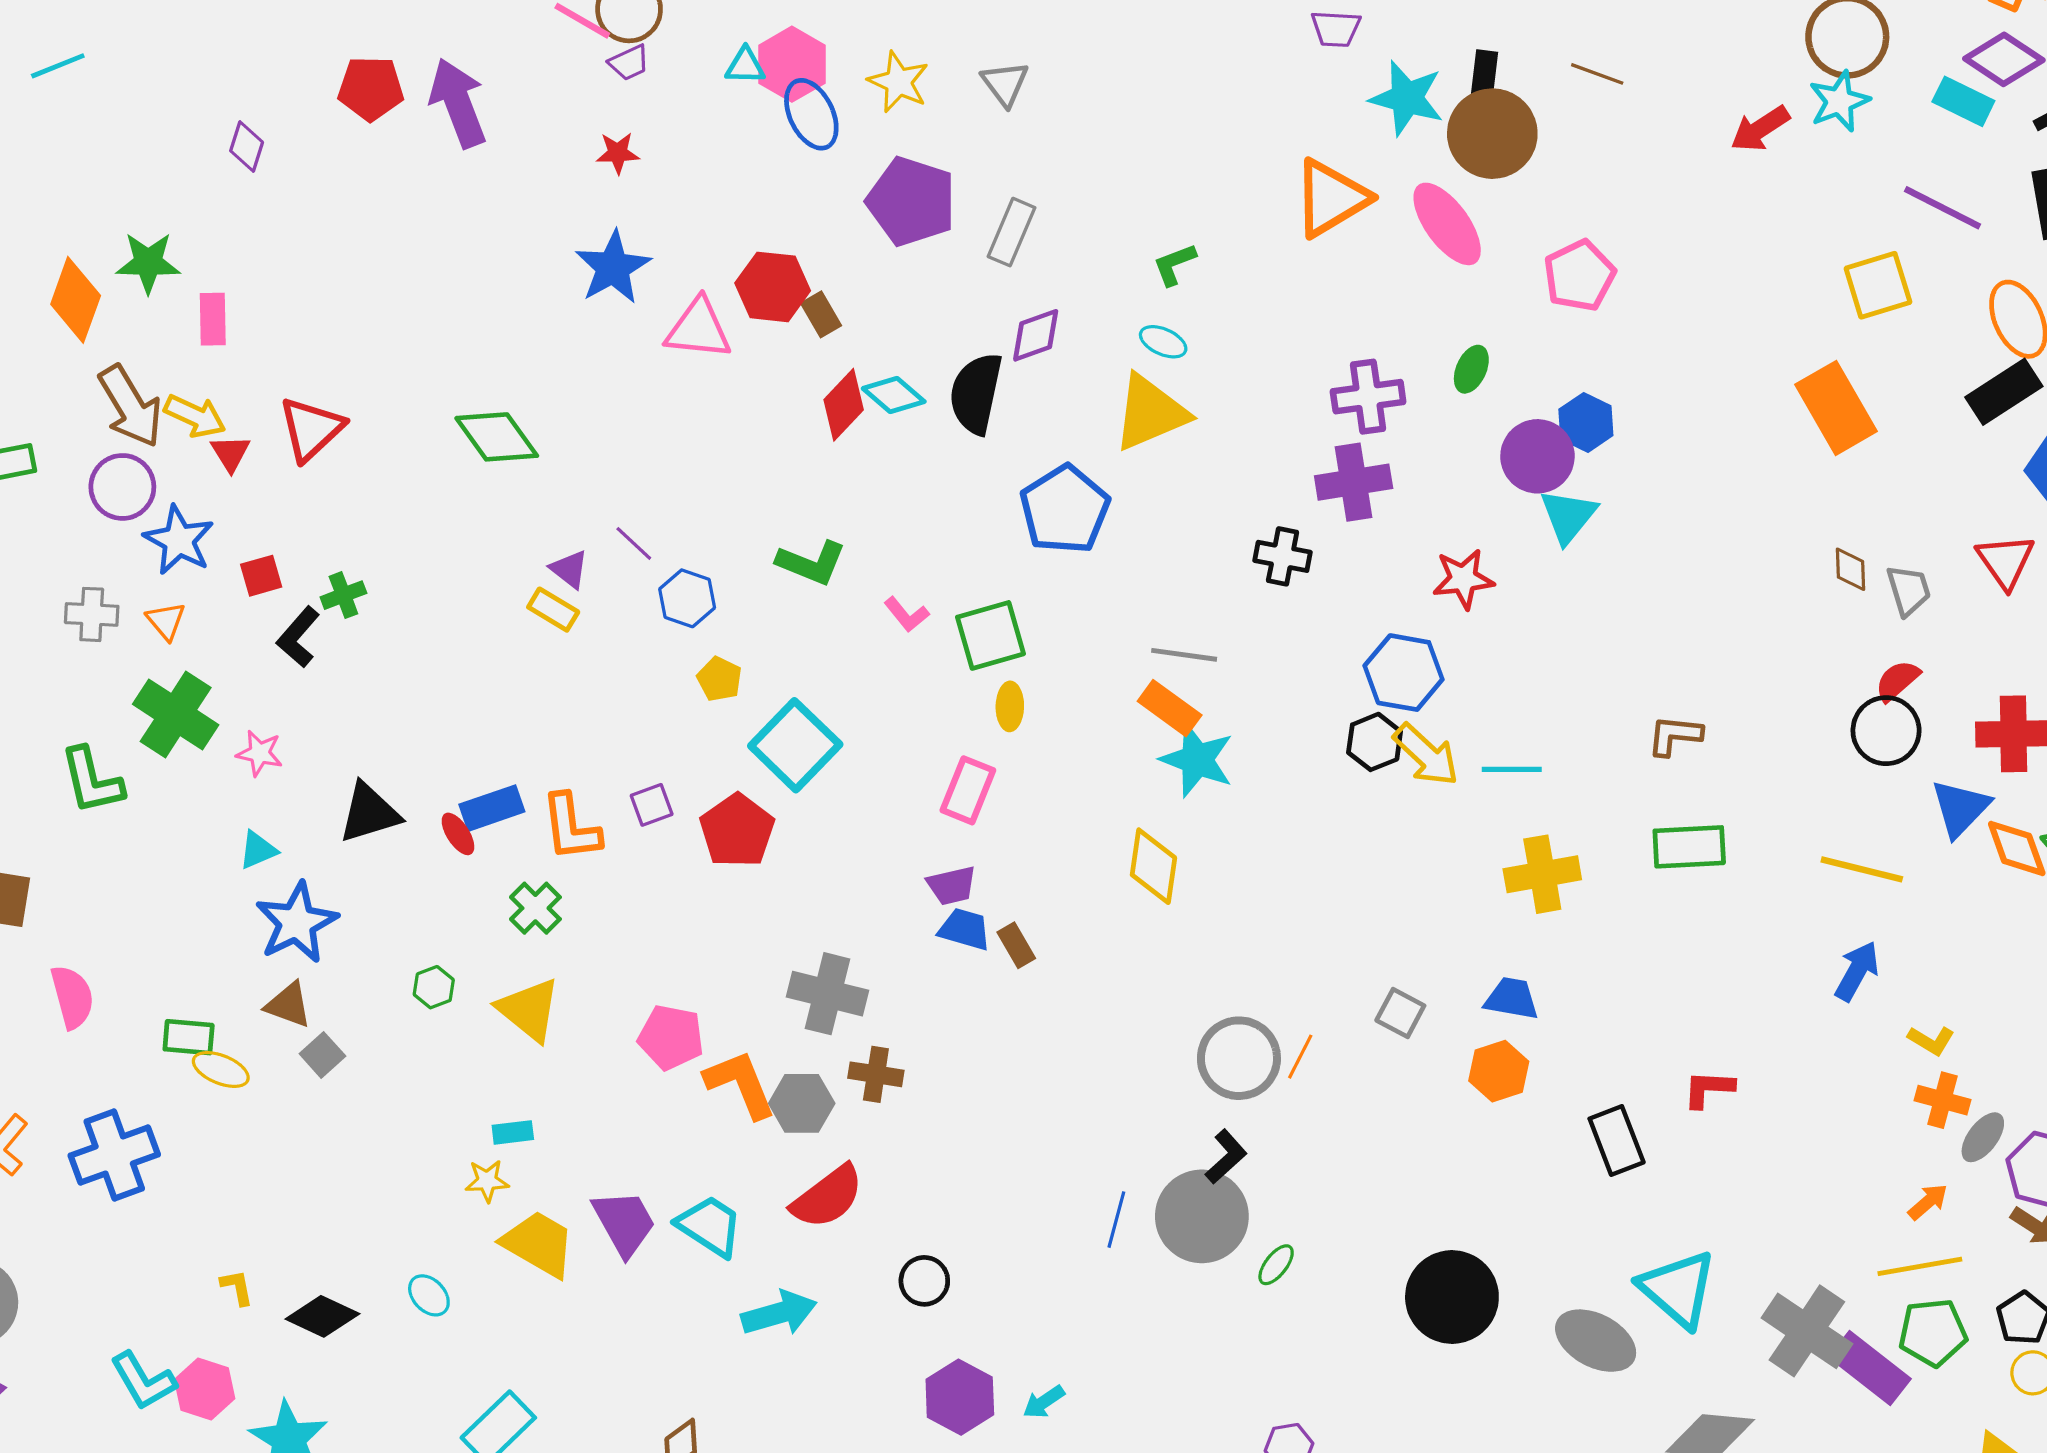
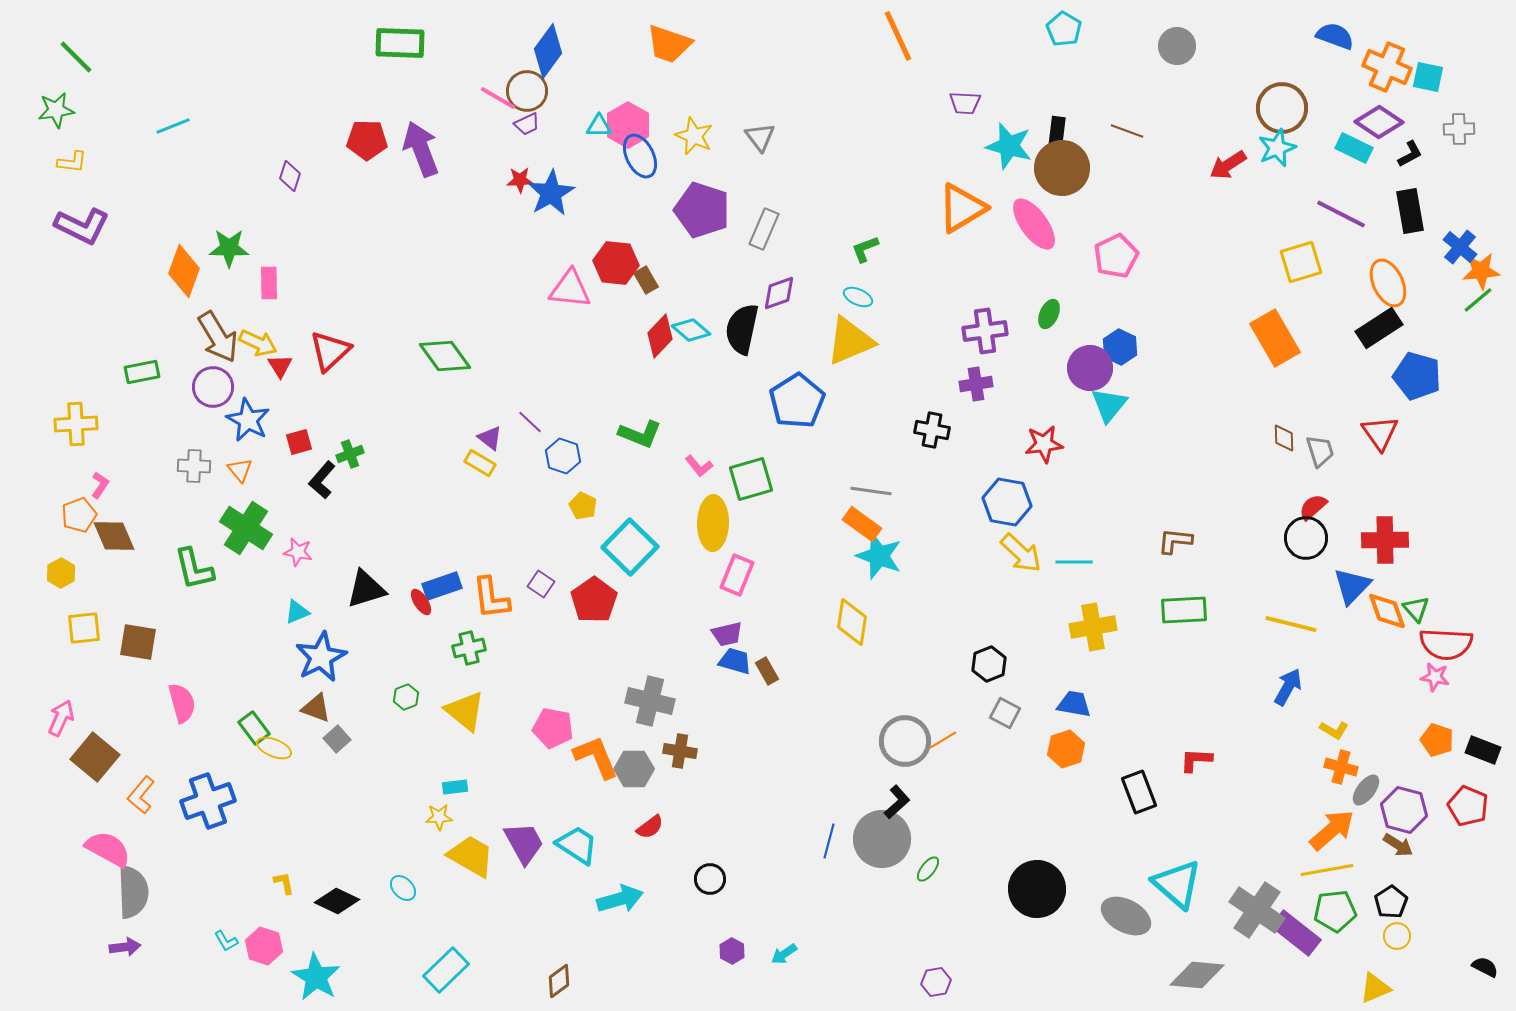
blue star: (613, 268) -> (551, 193), moved
purple cross: (1354, 482) -> (976, 384), size x0.7
yellow ellipse: (1010, 706) -> (713, 523), moved, size x1.8
black hexagon: (1375, 742) -> (989, 664), moved
purple square: (652, 805) -> (541, 584), turned -36
green cross: (535, 908) -> (469, 648), turned 32
green rectangle: (189, 1037) -> (254, 728), turned 48
orange line: (1300, 1057) -> (943, 740), turned 32
red semicircle: (827, 1197) -> (650, 827), size x0.6
orange arrow: (1928, 1202) -> (1332, 830), size x1.8
cyan L-shape: (143, 1381) -> (226, 941), size x0.6
purple hexagon: (960, 1397) -> (732, 951), size x0.6

